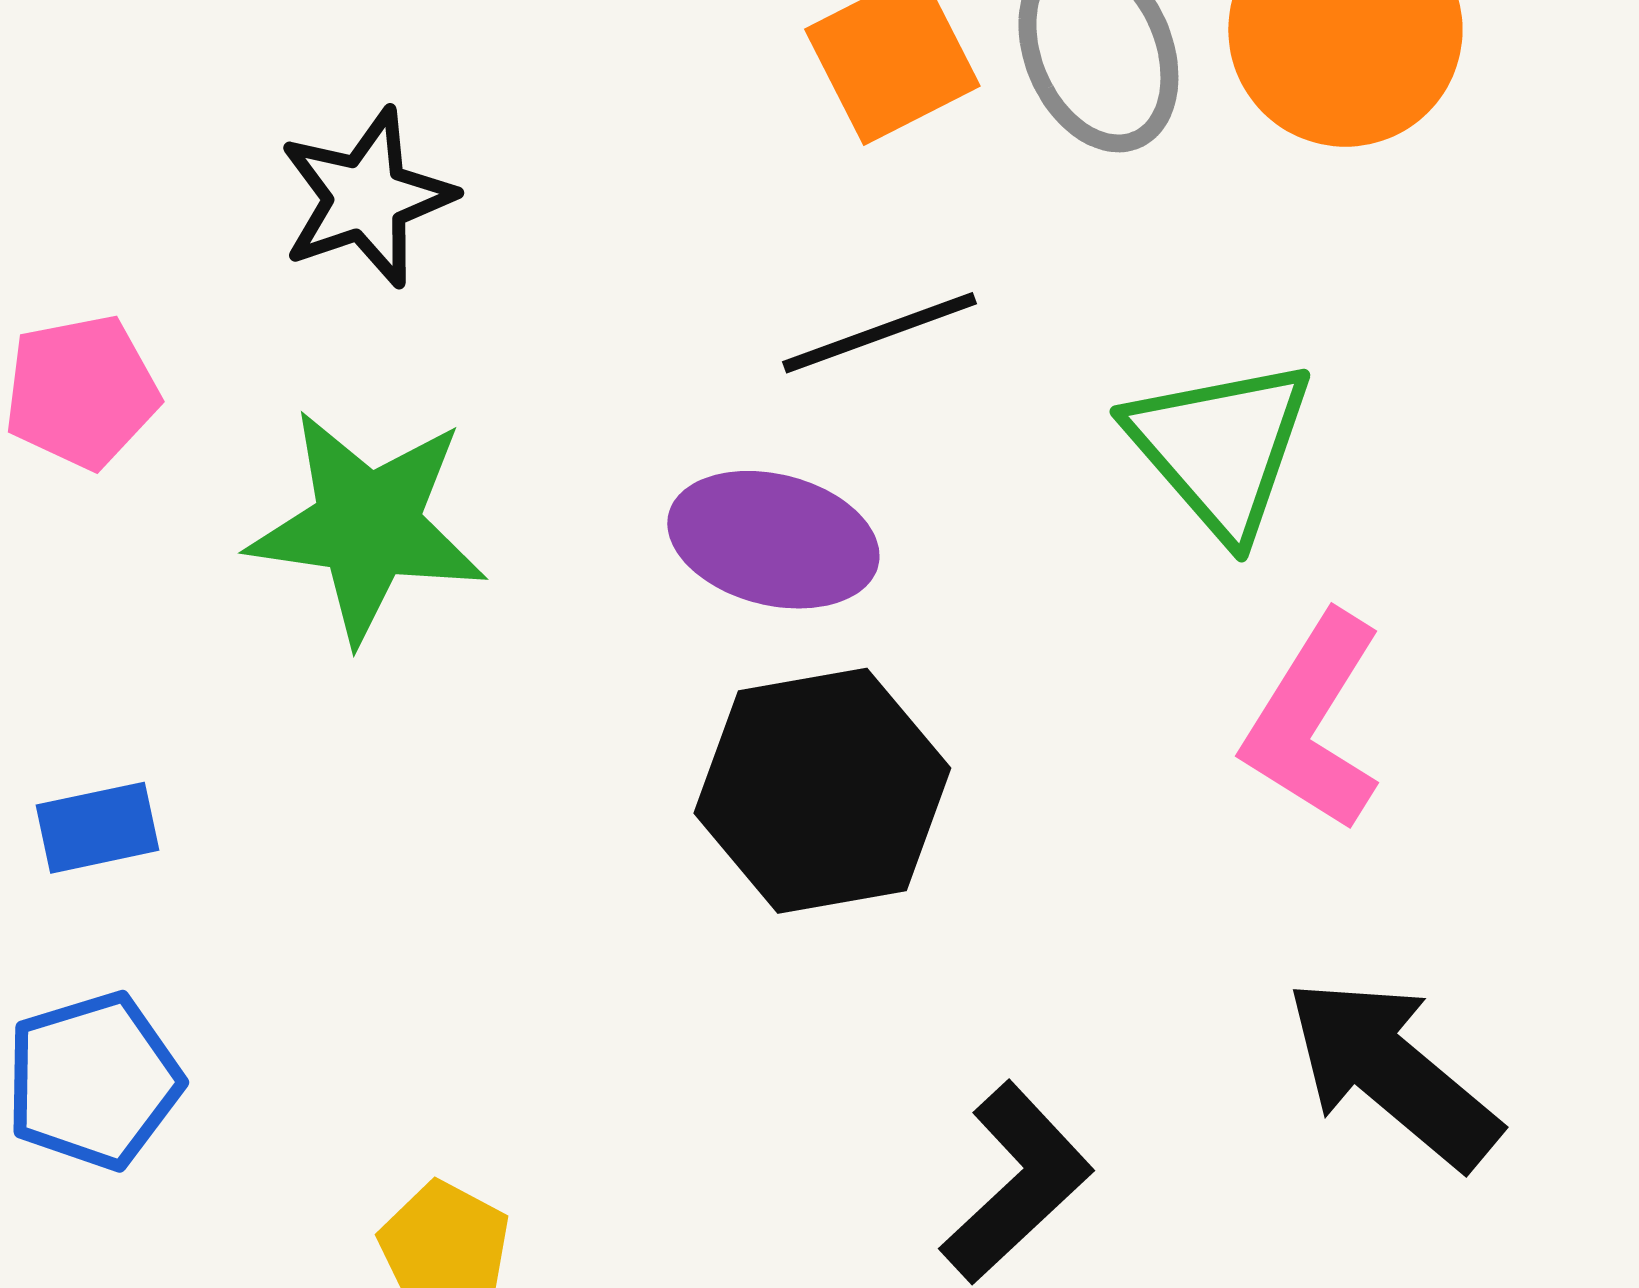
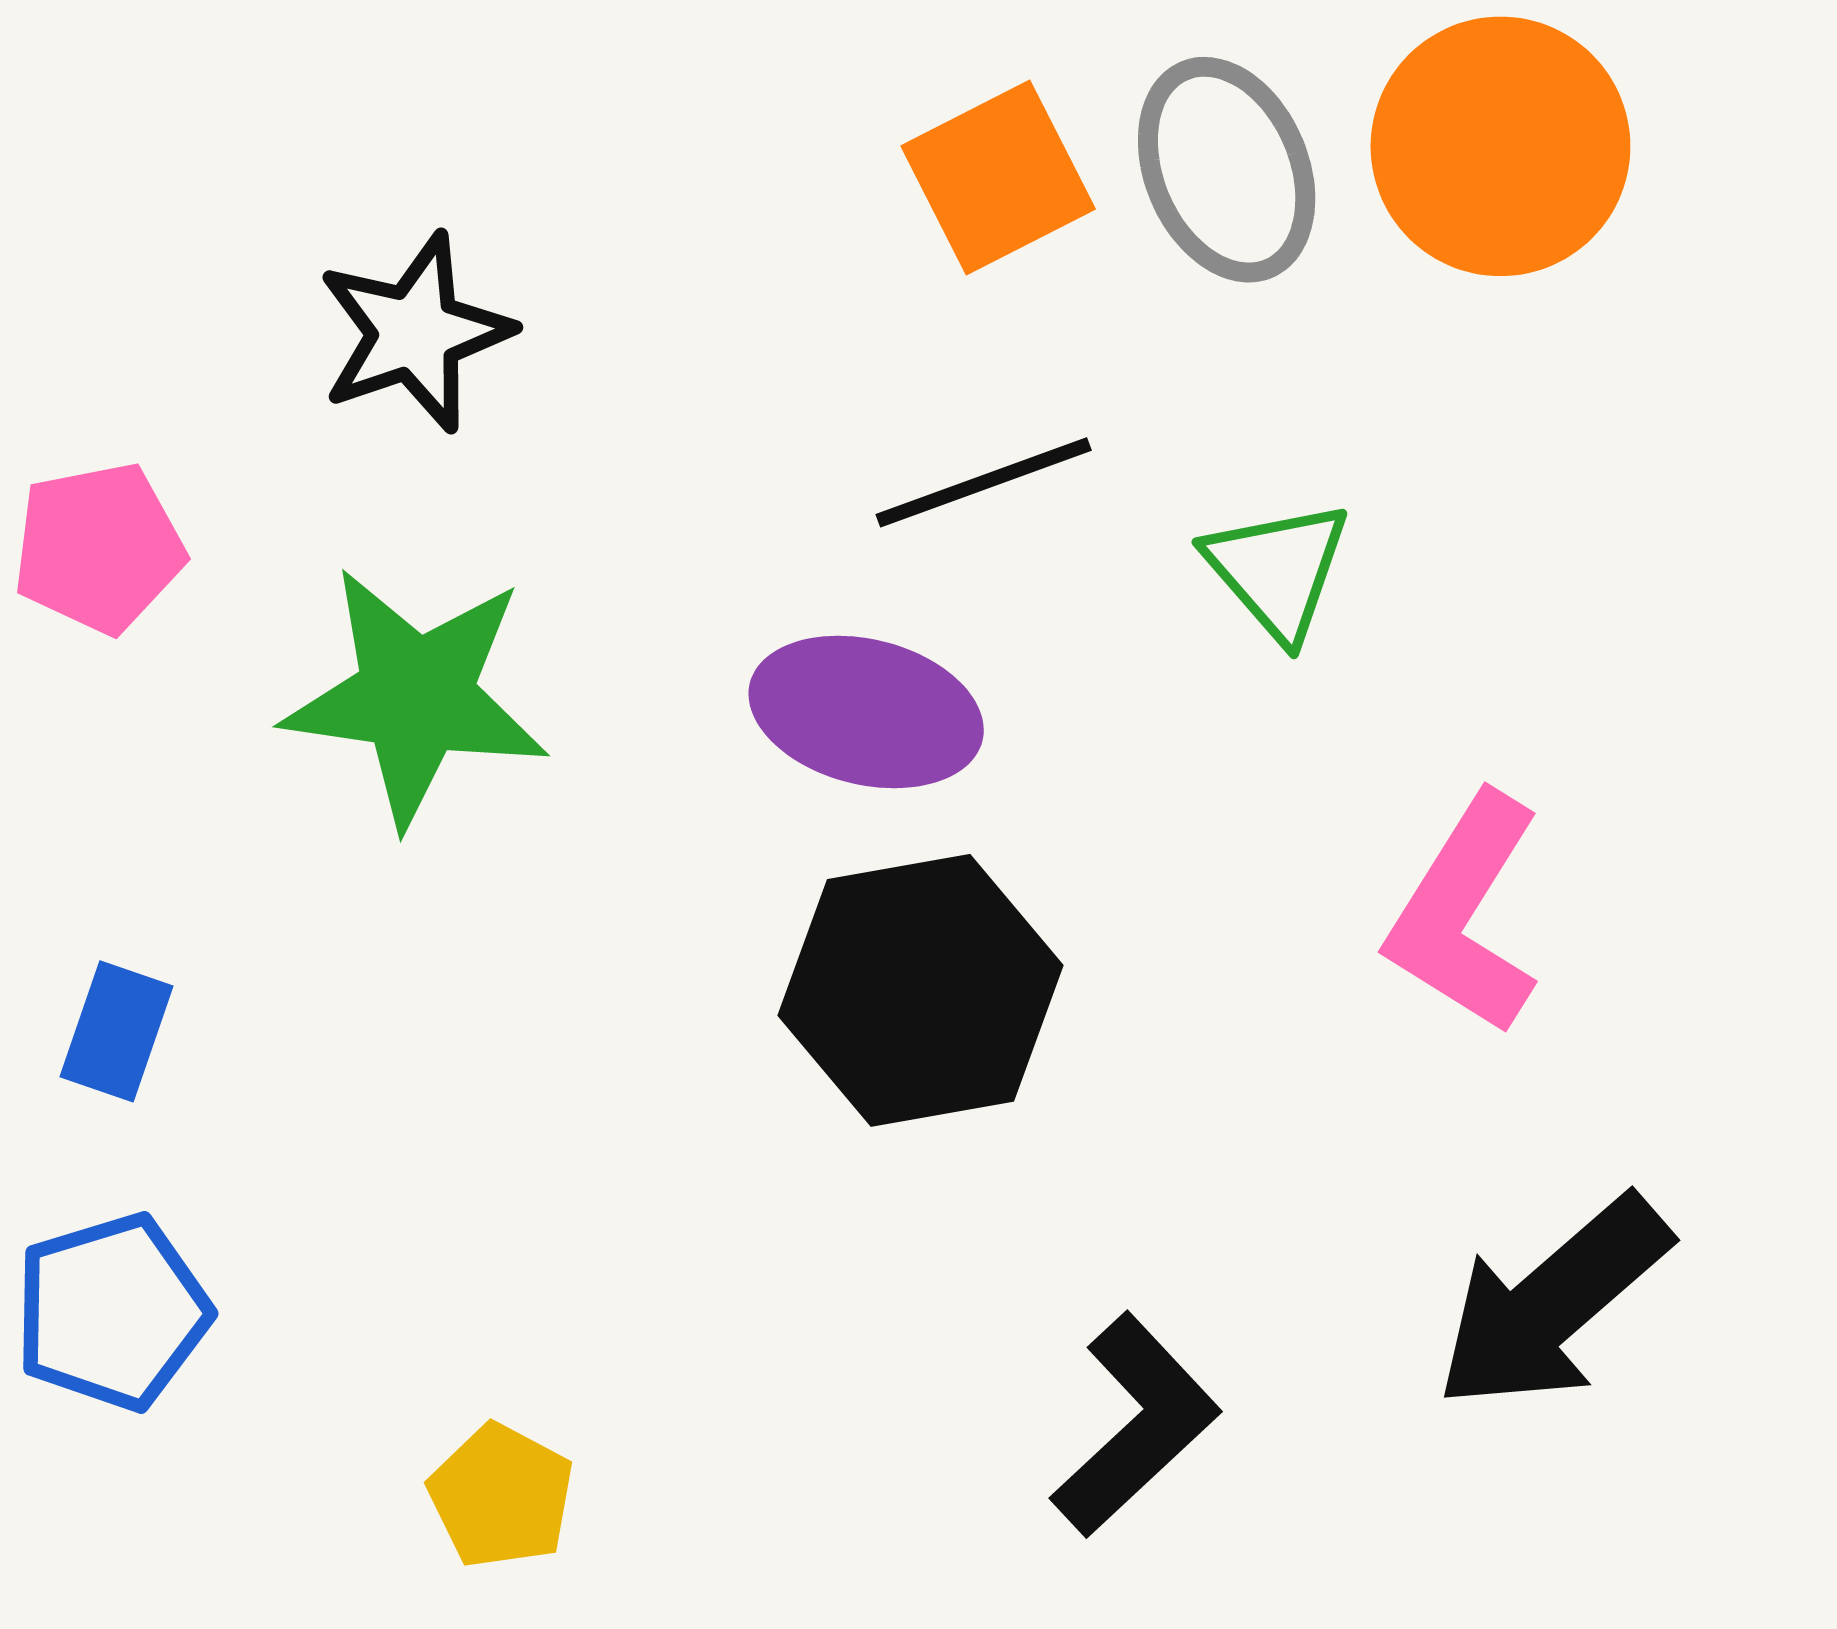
green triangle: (1220, 448) -> (1278, 570), moved, size x0.7
blue rectangle: (97, 828) -> (116, 1031), turned -59
black arrow: (1392, 1073) -> (1553, 1303), turned -81

